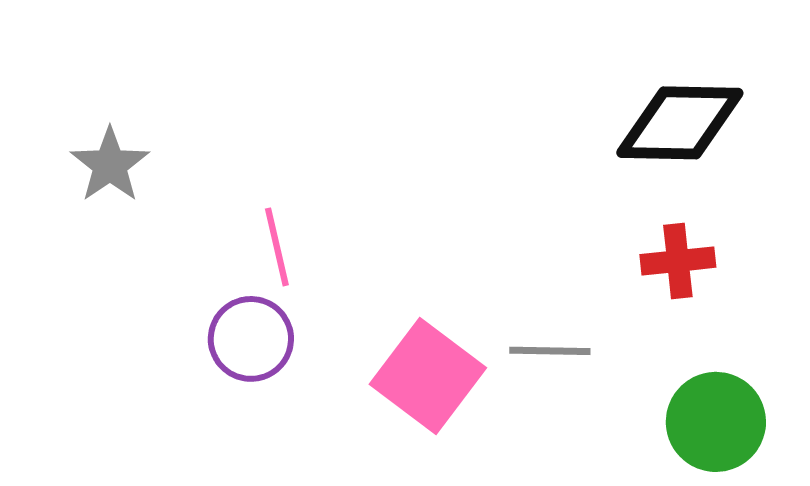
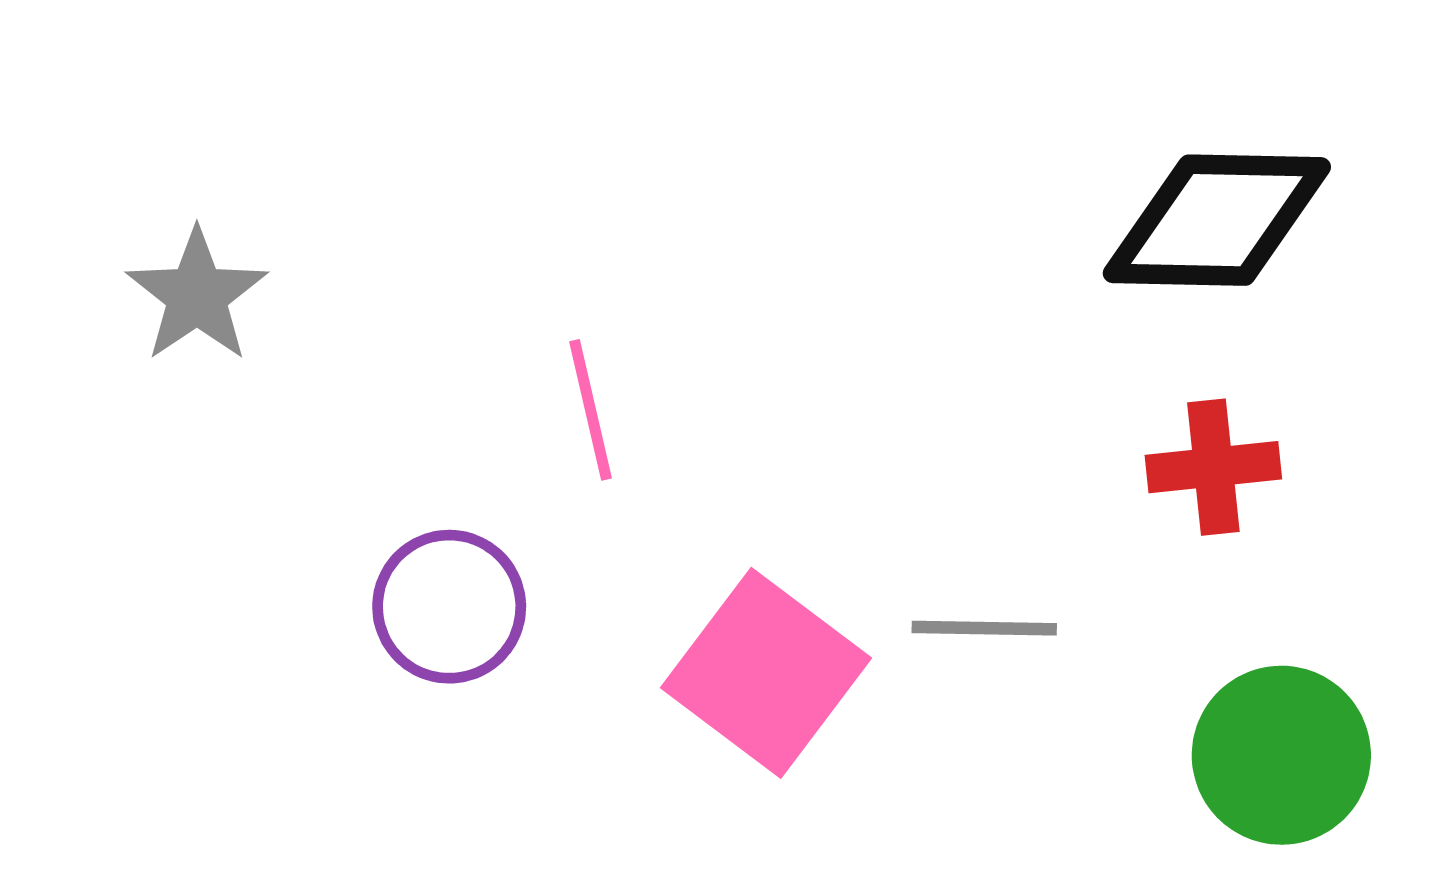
pink line: (277, 247) -> (591, 410), moved

